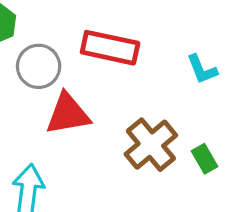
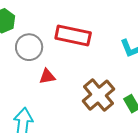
red triangle: (68, 114) -> (47, 76), size x0.6

